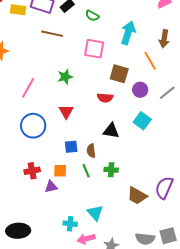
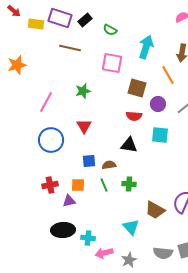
red semicircle: (105, 98) -> (134, 116), moved
cyan square: (142, 121) -> (160, 135), turned -30
brown semicircle: (91, 151) -> (109, 165), turned 88
cyan triangle: (95, 213) -> (131, 227), moved
black ellipse: (18, 231) -> (63, 230), moved

